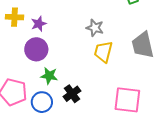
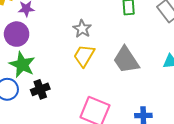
gray trapezoid: (143, 45) -> (126, 60), turned -36
green star: (49, 76) -> (22, 65), size x1.4

